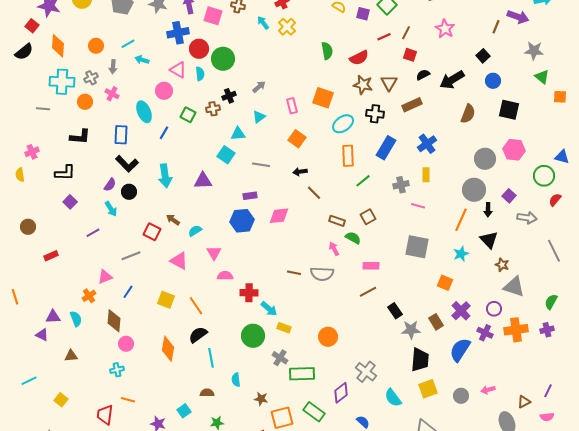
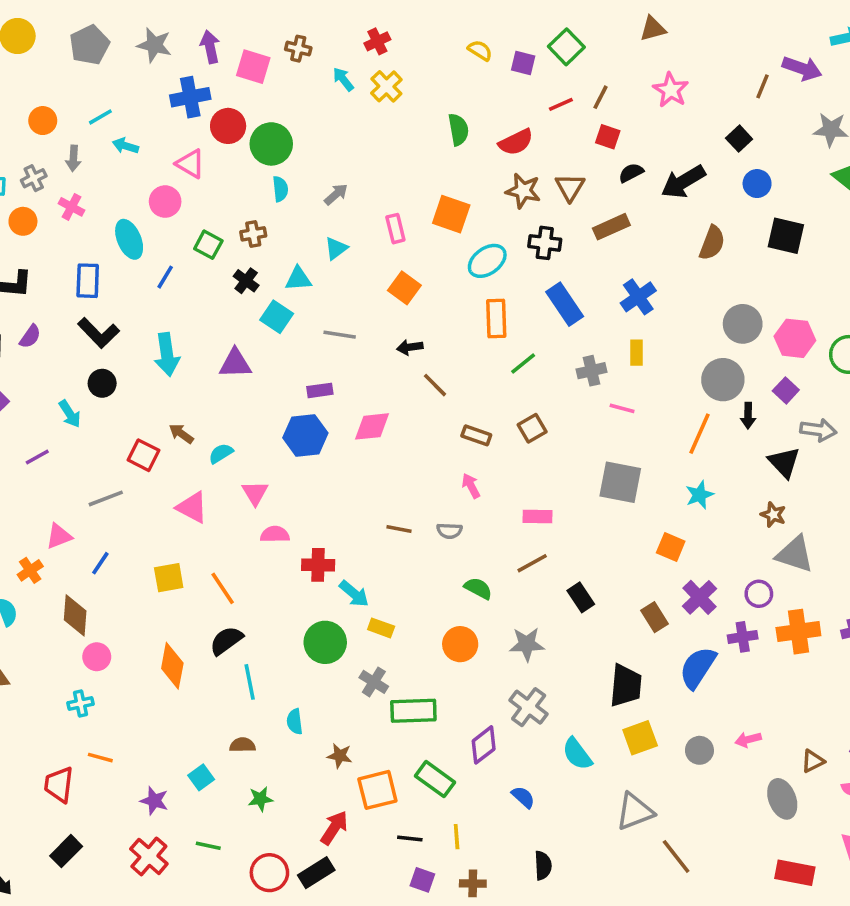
cyan semicircle: (200, 74) -> (280, 189), moved
black cross: (229, 96) -> (246, 281), moved, turned -32
blue rectangle: (386, 148) -> (565, 304), turned -65
pink hexagon: (514, 150) -> (795, 338), moved
purple semicircle: (110, 185) -> (30, 336), moved
green semicircle: (353, 238) -> (478, 588), moved
black triangle: (489, 240) -> (784, 462), moved
gray semicircle: (322, 274) -> (449, 531), size x0.6
yellow square: (166, 300) -> (169, 578), turned -30
gray star: (411, 330) -> (527, 644), moved
purple cross: (485, 333) -> (743, 637), turned -35

